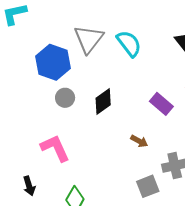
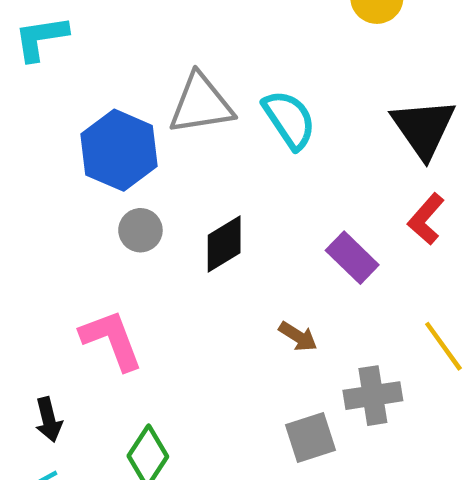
gray triangle: (89, 39) -> (201, 104), turned 40

